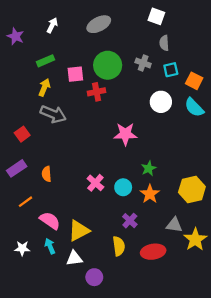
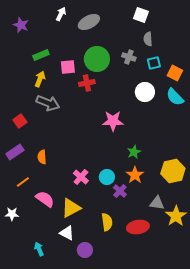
white arrow: (52, 25) -> (61, 14), moved
purple star: (16, 36) -> (21, 25), moved
pink cross: (95, 183) -> (81, 177), moved
cyan circle: (123, 187) -> (107, 177), moved
purple cross: (130, 221) -> (120, 191), moved
cyan arrow: (50, 246) -> (39, 249), moved
white star: (22, 248) -> (12, 214), moved
white triangle: (74, 258) -> (67, 233), turned 35

